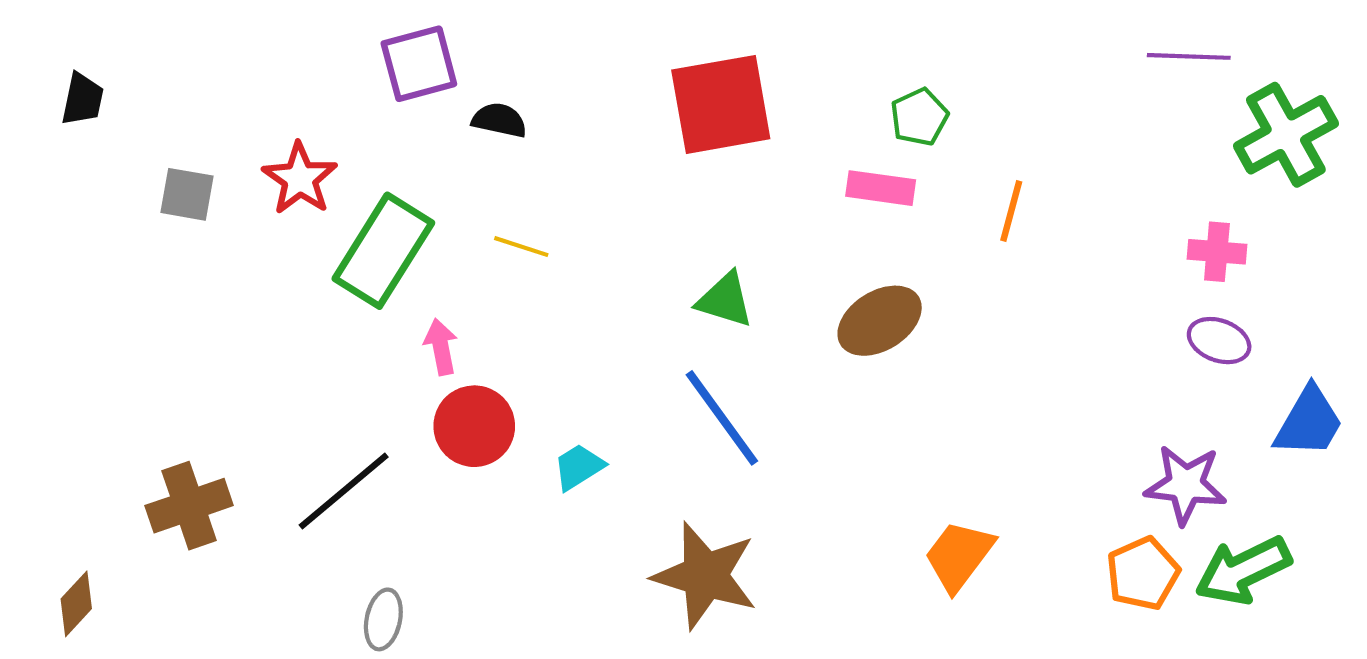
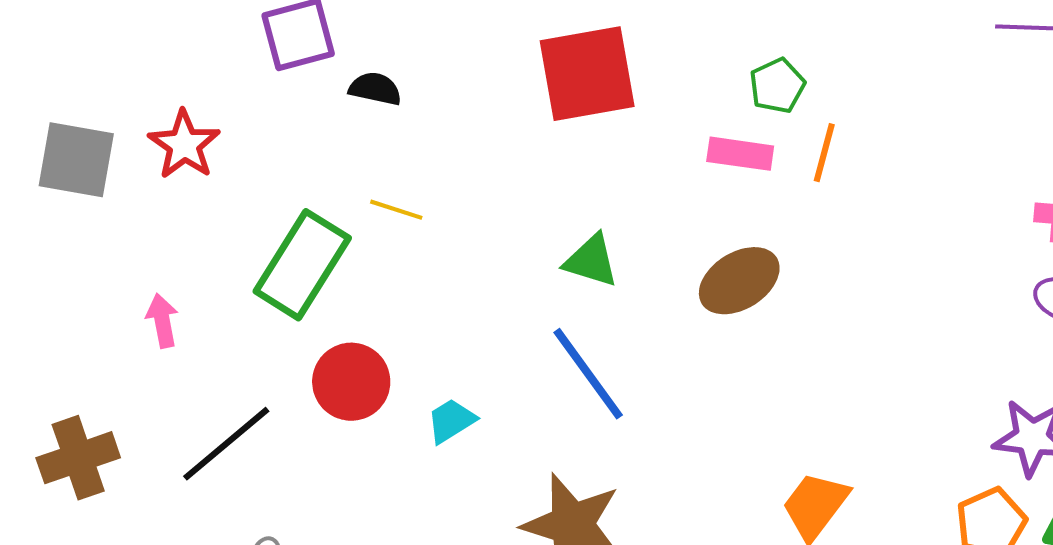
gray square: (187, 194) -> (76, 160), size x1.5
orange line: (1011, 211) -> (824, 153), moved
green rectangle: (383, 251) -> (302, 265), moved
pink arrow: (441, 347) -> (162, 321), moved

